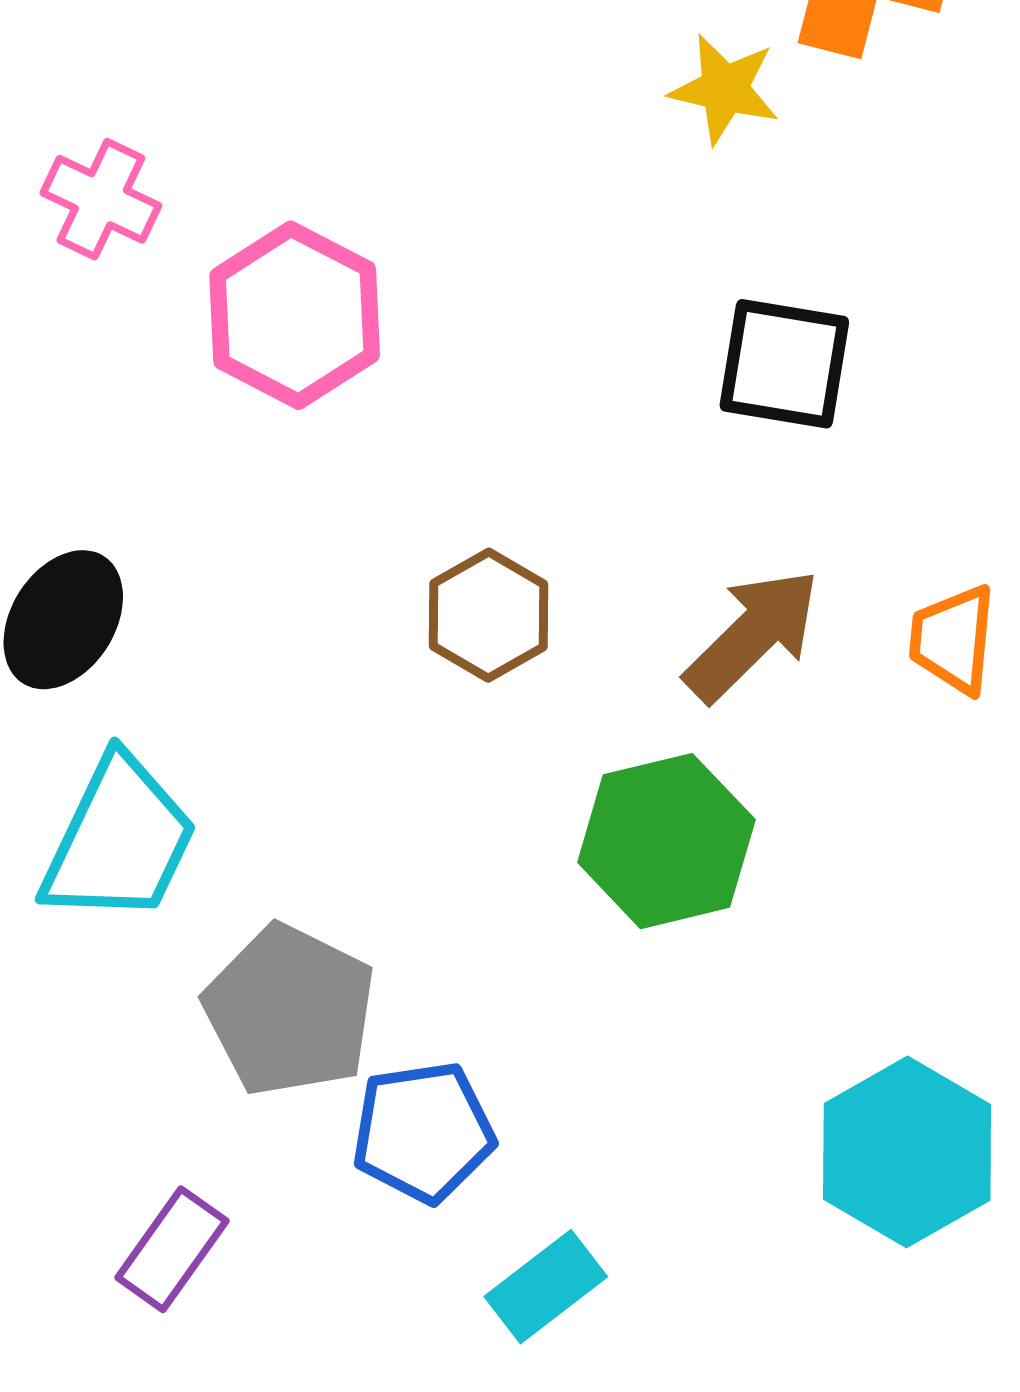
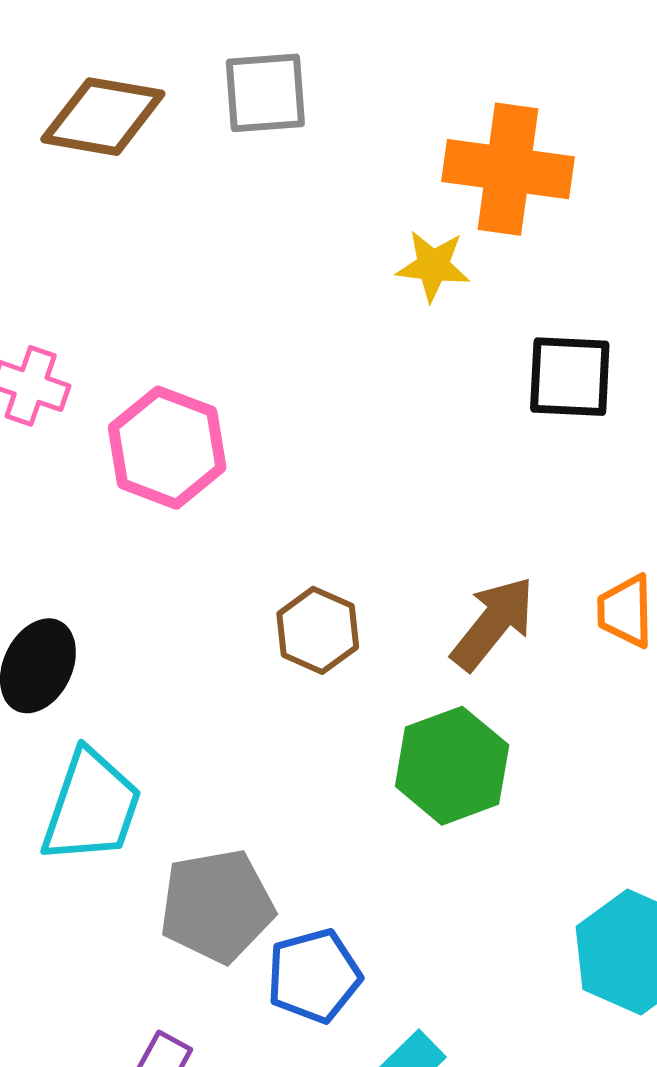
black square: (784, 364) -> (570, 377), moved
gray pentagon: (290, 1010) -> (217, 906), turned -30

